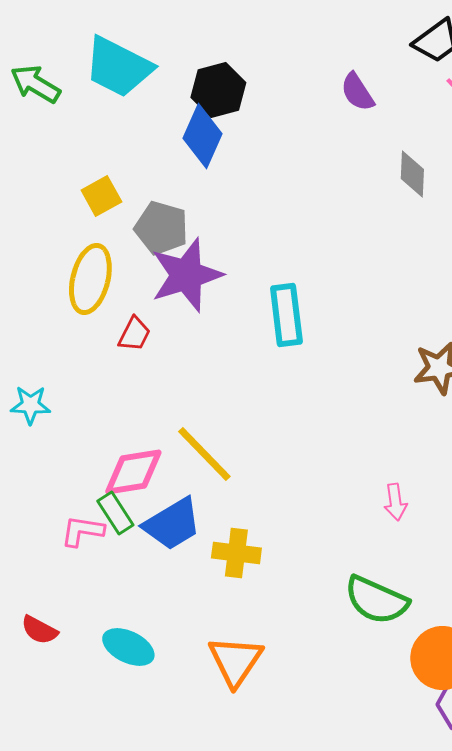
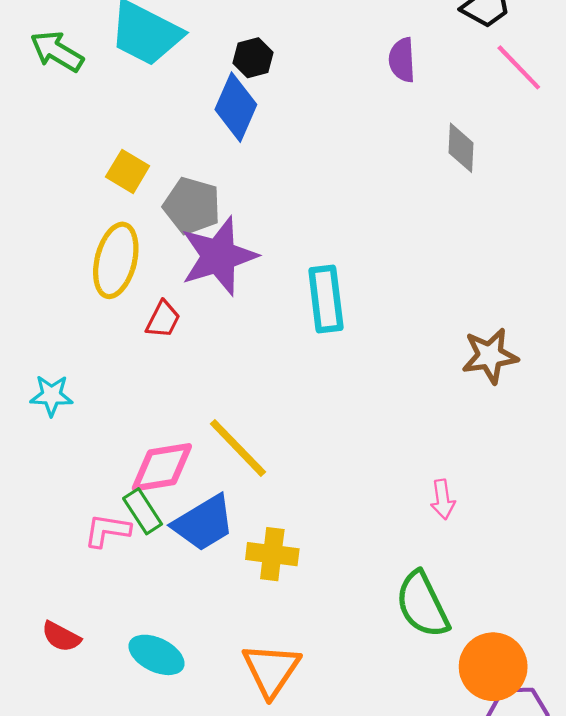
black hexagon: (218, 90) -> (253, 58), size x0.7
purple semicircle: (357, 92) -> (402, 60), turned 30
yellow square: (101, 196) -> (128, 171), turned -30
green semicircle: (376, 600) -> (422, 605), turned 40

